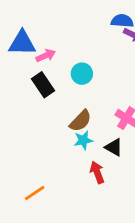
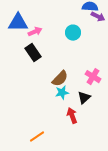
cyan circle: (82, 74) -> (73, 33), moved
black triangle: (114, 147) -> (84, 98), turned 48
orange line: (35, 193) -> (37, 137), moved

